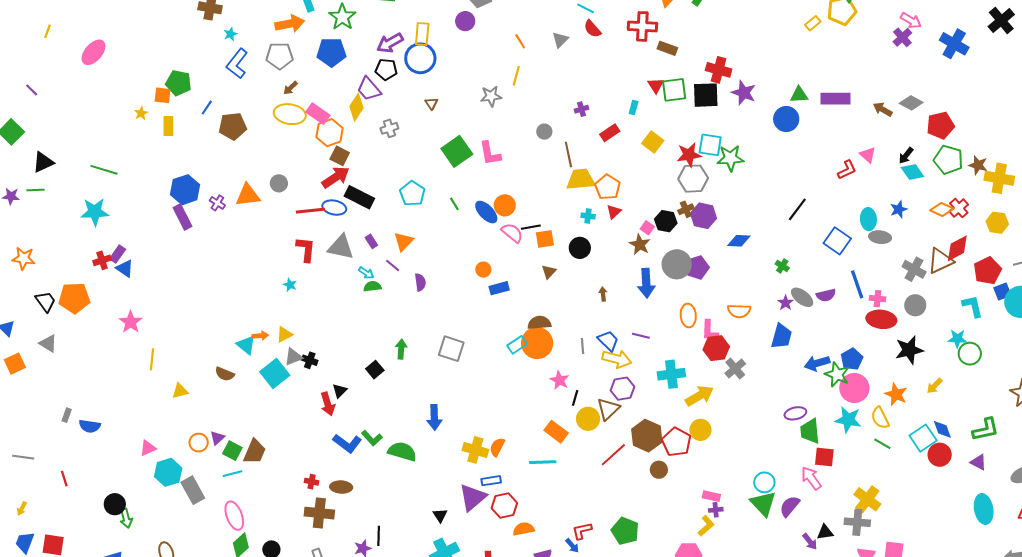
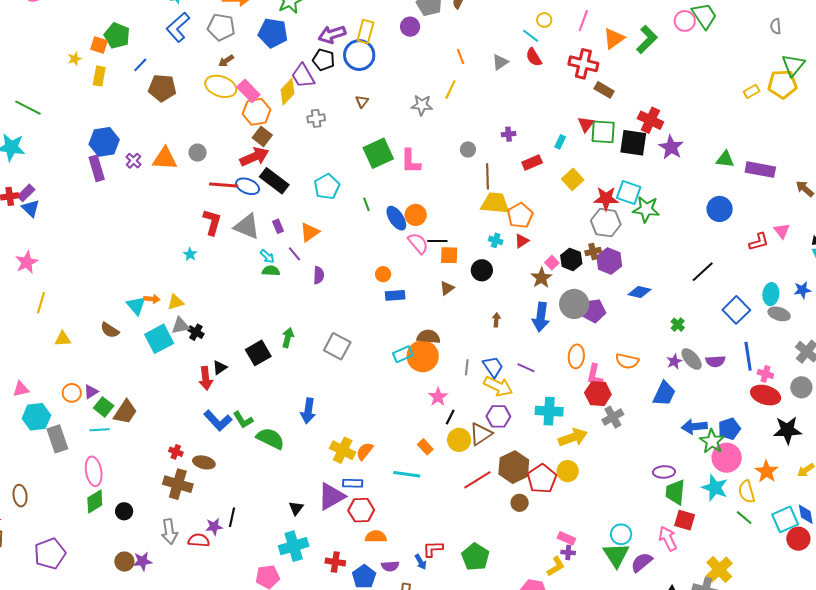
blue circle: (786, 119) -> (720, 209), moved
black square: (375, 370) -> (258, 353), size x1.4
orange rectangle: (556, 432) -> (425, 447), size x0.7

